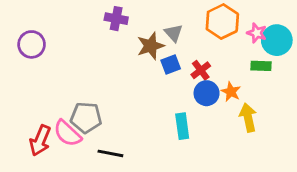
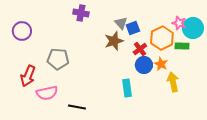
orange hexagon: (222, 21) -> (162, 38), moved
brown star: (151, 46) -> (114, 41), moved
blue square: (171, 64) -> (133, 28), moved
gray pentagon: (86, 118) -> (58, 59), moved
pink semicircle: (67, 133) -> (47, 93), turned -55
red arrow: (40, 140) -> (28, 76), moved

